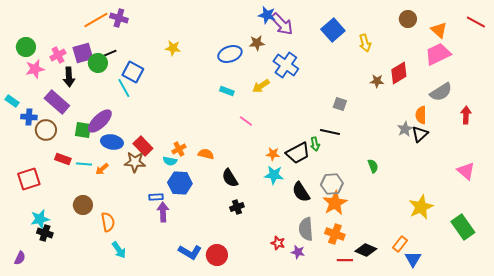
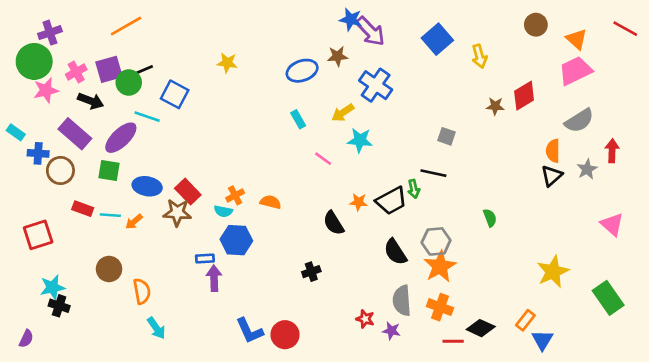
purple cross: (119, 18) -> (50, 33), moved, turned -36
green circle: (26, 47) -> (34, 61), size x1.4
black arrow: (69, 77) -> (91, 101), turned -66
cyan line: (124, 88) -> (147, 117), moved, turned -42
cyan rectangle: (227, 91) -> (298, 119), turned 40
purple ellipse: (100, 121) -> (121, 138), moved
gray star: (405, 129) -> (587, 169), moved
cyan star: (274, 175) -> (360, 140), moved
black semicircle: (230, 178) -> (334, 223), moved
blue L-shape: (190, 252) -> (250, 331), turned 35

